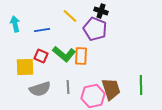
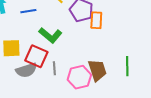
red square: (41, 56) -> (36, 56), moved, size x1.6
orange rectangle: (81, 56) -> (96, 20), moved

